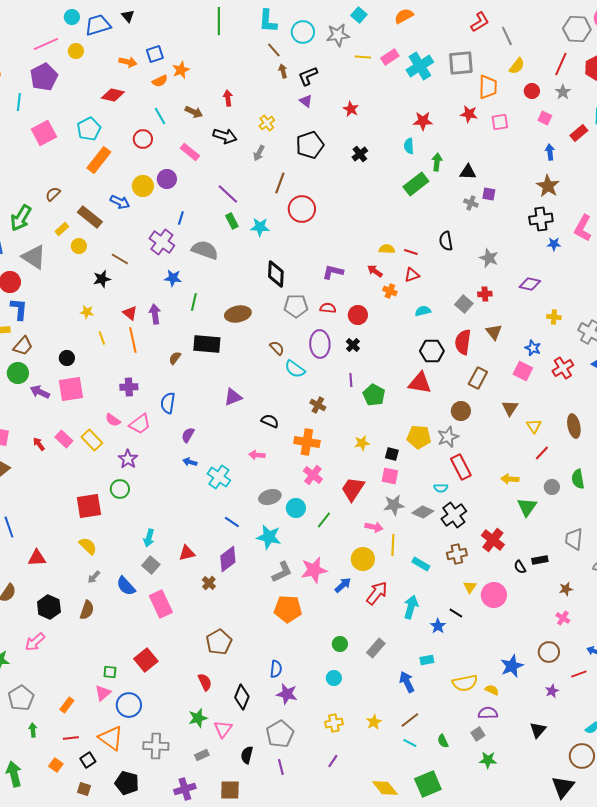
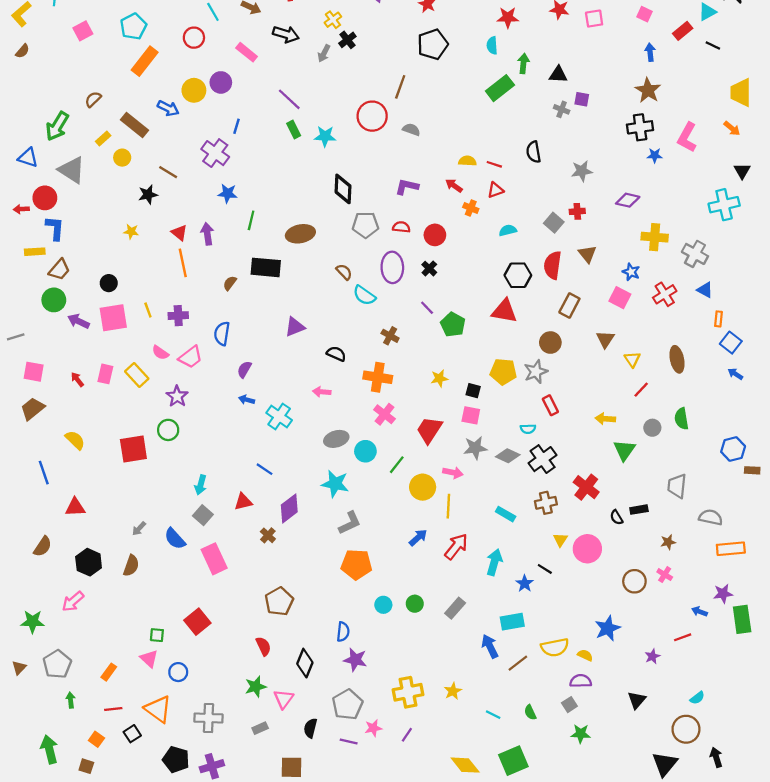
pink square: (44, 133) -> (83, 31), size x0.7
black pentagon: (310, 145) -> (433, 44), moved
black cross: (360, 154) -> (347, 40), moved
brown line: (280, 183) -> (400, 87), moved
gray semicircle: (205, 250) -> (411, 130), moved, size x0.6
gray star: (489, 258) -> (582, 171), turned -30
yellow cross: (554, 317) -> (655, 237), size x1.6
yellow line: (102, 338) -> (148, 310), moved
purple line: (351, 380) -> (427, 308), turned -40
pink rectangle: (64, 439) -> (105, 374), turned 60
red rectangle: (461, 467) -> (550, 405), size x0.7
blue line: (232, 522) -> (265, 469), moved
yellow line: (393, 545) -> (448, 506), moved
yellow semicircle: (88, 546) -> (75, 440), moved
yellow circle: (363, 559) -> (423, 487), moved
pink star: (314, 570) -> (373, 728), moved, size x0.6
brown circle: (549, 652) -> (634, 581), moved
cyan rectangle: (427, 660) -> (512, 622), size x1.5
cyan circle: (334, 678) -> (383, 605), moved
pink triangle: (103, 693) -> (149, 659), turned -36
blue circle: (129, 705) -> (178, 672), size x0.7
brown line: (410, 720) -> (518, 663), moved
yellow cross: (334, 723) -> (408, 692), size x1.5
purple line: (281, 767) -> (349, 742), turned -63
brown square: (84, 789) -> (86, 766), moved
purple cross: (185, 789) -> (212, 766), moved

